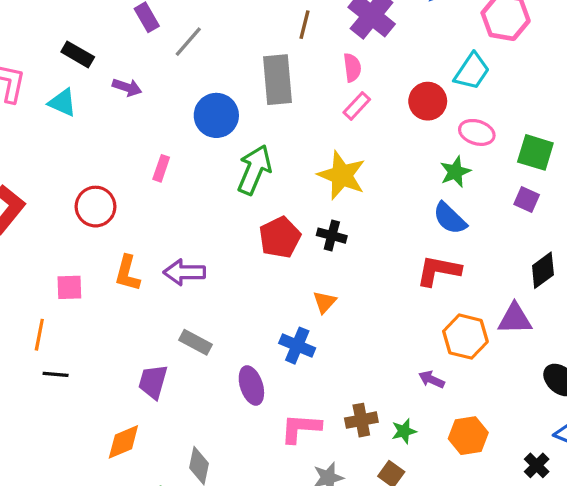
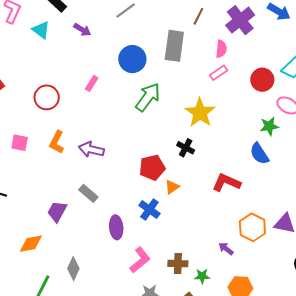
red pentagon: (280, 237) -> (152, 168), moved
red L-shape: (439, 271) -> (226, 183), moved
pink L-shape: (301, 428) -> (140, 260), turned 124

